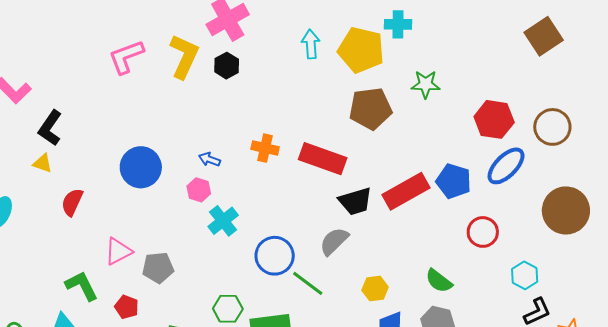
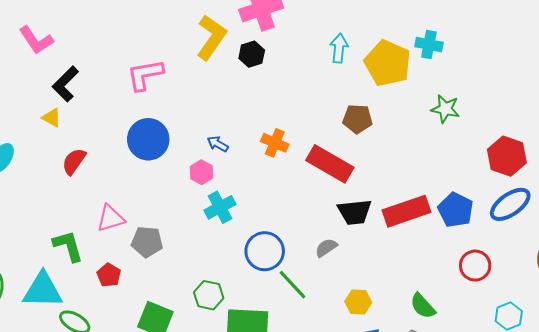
pink L-shape: (126, 57) -> (145, 75), moved
brown pentagon: (371, 109) -> (357, 119), moved, size x0.7
gray semicircle: (334, 241) -> (326, 248), size x0.7

